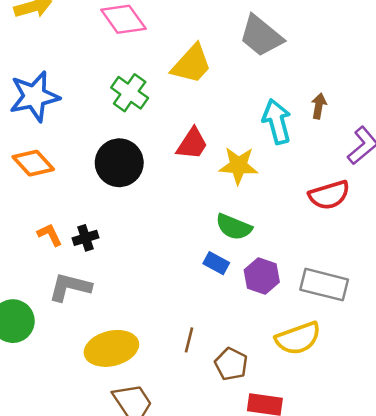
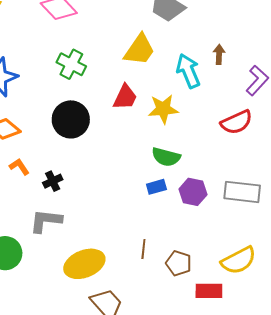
yellow trapezoid: (191, 64) -> (139, 50), moved
orange L-shape: (50, 235) -> (19, 167), moved
blue rectangle: (216, 263) -> (156, 187), turned -36
yellow semicircle: (298, 338) -> (239, 260), moved

